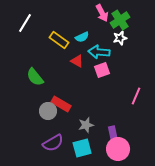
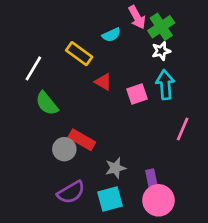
white line: (25, 23) -> (33, 68), moved
cyan semicircle: (82, 37) -> (111, 35), moved
cyan arrow: (99, 52) -> (165, 85), moved, turned 80

